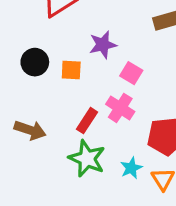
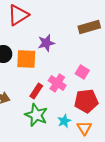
orange square: (71, 70) -> (26, 59), size x1.5
pink square: (131, 73) -> (82, 72), moved

